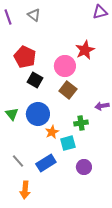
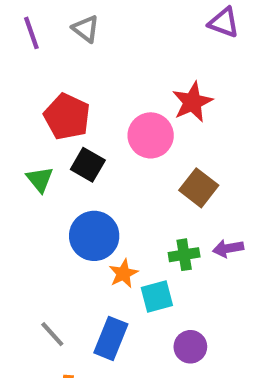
purple triangle: (100, 12) -> (224, 22), turned 35
brown square: (68, 90) -> (199, 188), moved
purple arrow: (102, 106) -> (228, 248), moved
green triangle: (12, 114) -> (40, 179), moved
blue rectangle: (46, 163) -> (111, 338), turned -36

